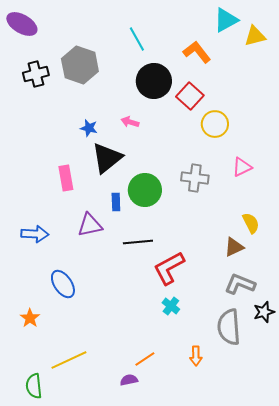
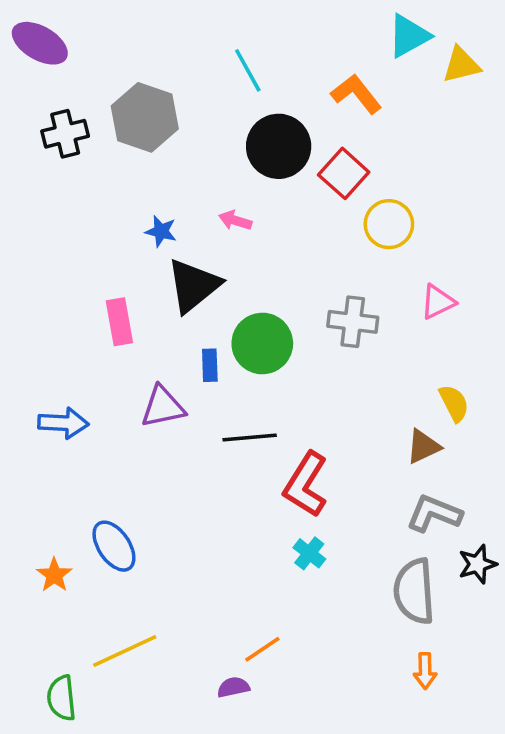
red L-shape: (169, 268) -> (306, 485), turned -30
blue ellipse: (63, 284) -> (114, 546), moved
orange arrow: (196, 356) -> (425, 671), moved

